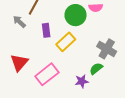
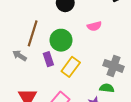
green circle: (76, 15) -> (61, 40), moved
green semicircle: (96, 69) -> (107, 88), turned 56

